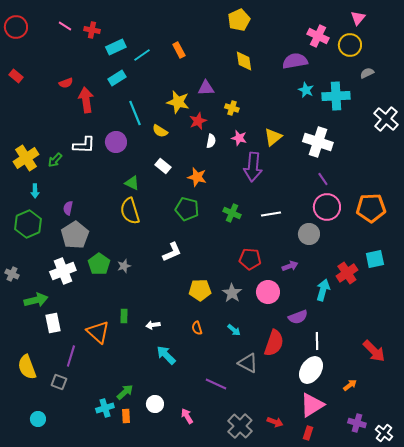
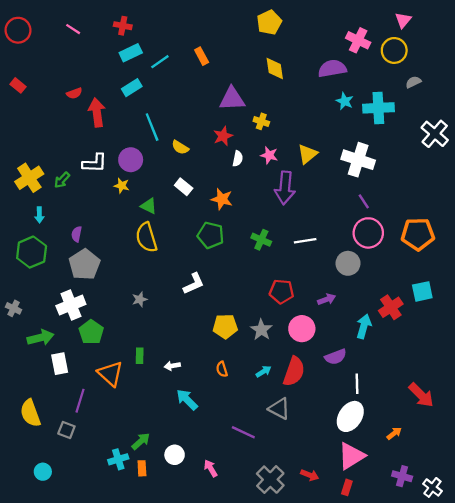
red cross: (92, 30) -> (123, 26), moved
purple triangle: (206, 88) -> (232, 99), size x1.4
yellow star: (178, 102) -> (122, 186), moved, size x0.6
green pentagon: (99, 264) -> (91, 332), moved
cyan arrow: (234, 330) -> (264, 371), turned -72
red semicircle: (274, 343) -> (294, 371), moved

